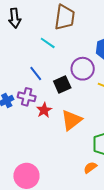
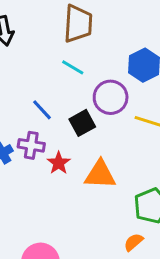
cyan line: (48, 43) -> (73, 67), moved
orange triangle: (71, 120) -> (100, 174), turned 45

